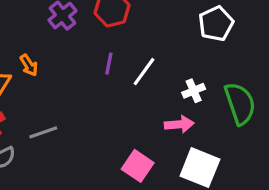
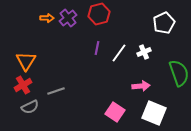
orange arrow: (29, 65) -> (47, 18), moved, turned -56
white cross: (194, 91) -> (144, 52), moved

